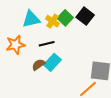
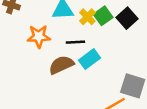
cyan rectangle: (52, 62) -> (89, 59), moved
brown semicircle: (39, 65) -> (61, 65), size x1.5

